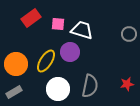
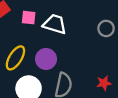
purple circle: (70, 52) -> (46, 59), moved

